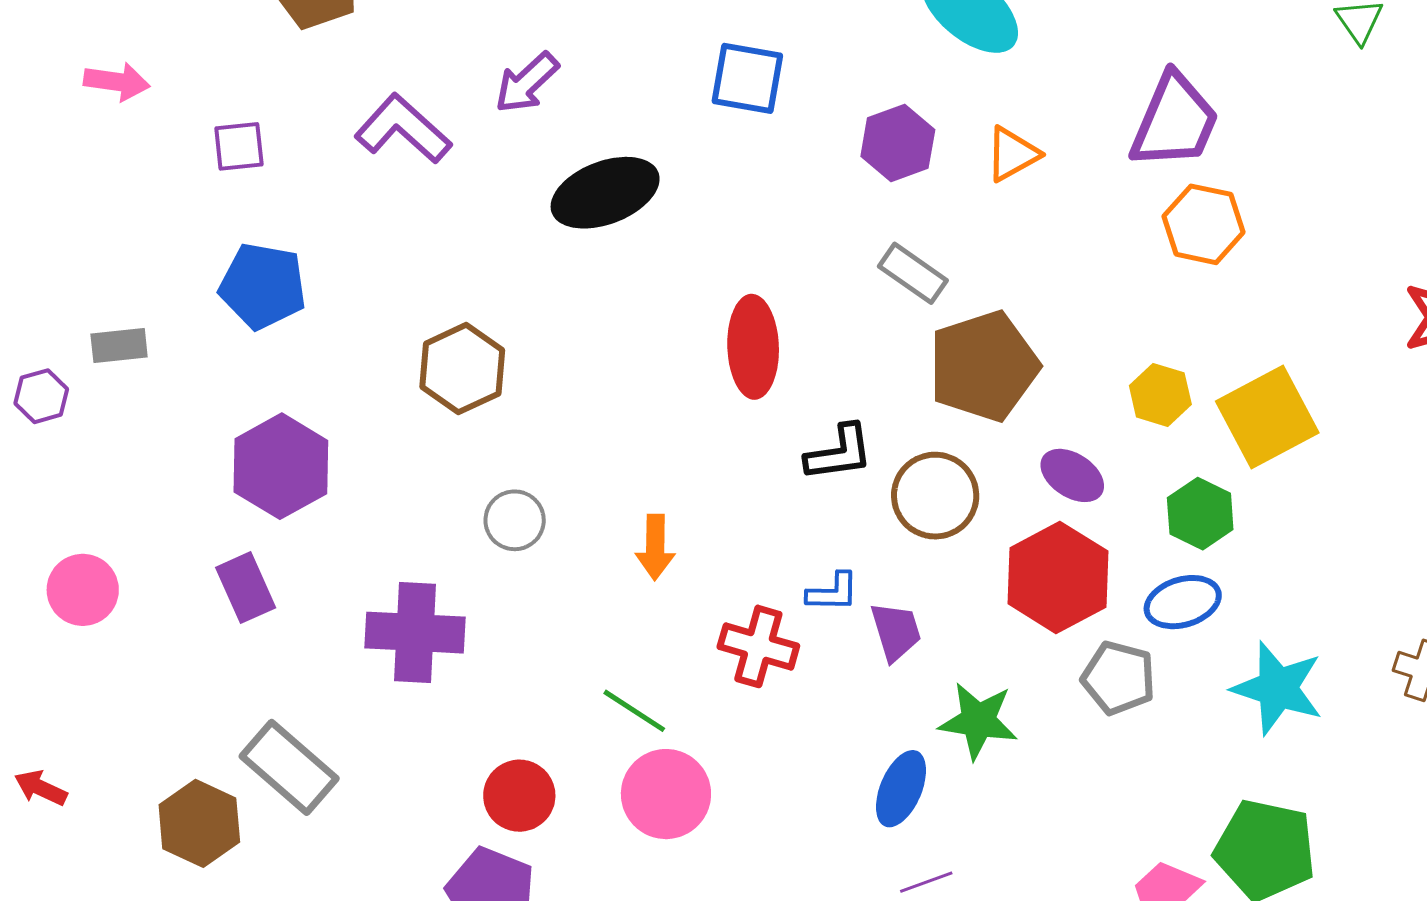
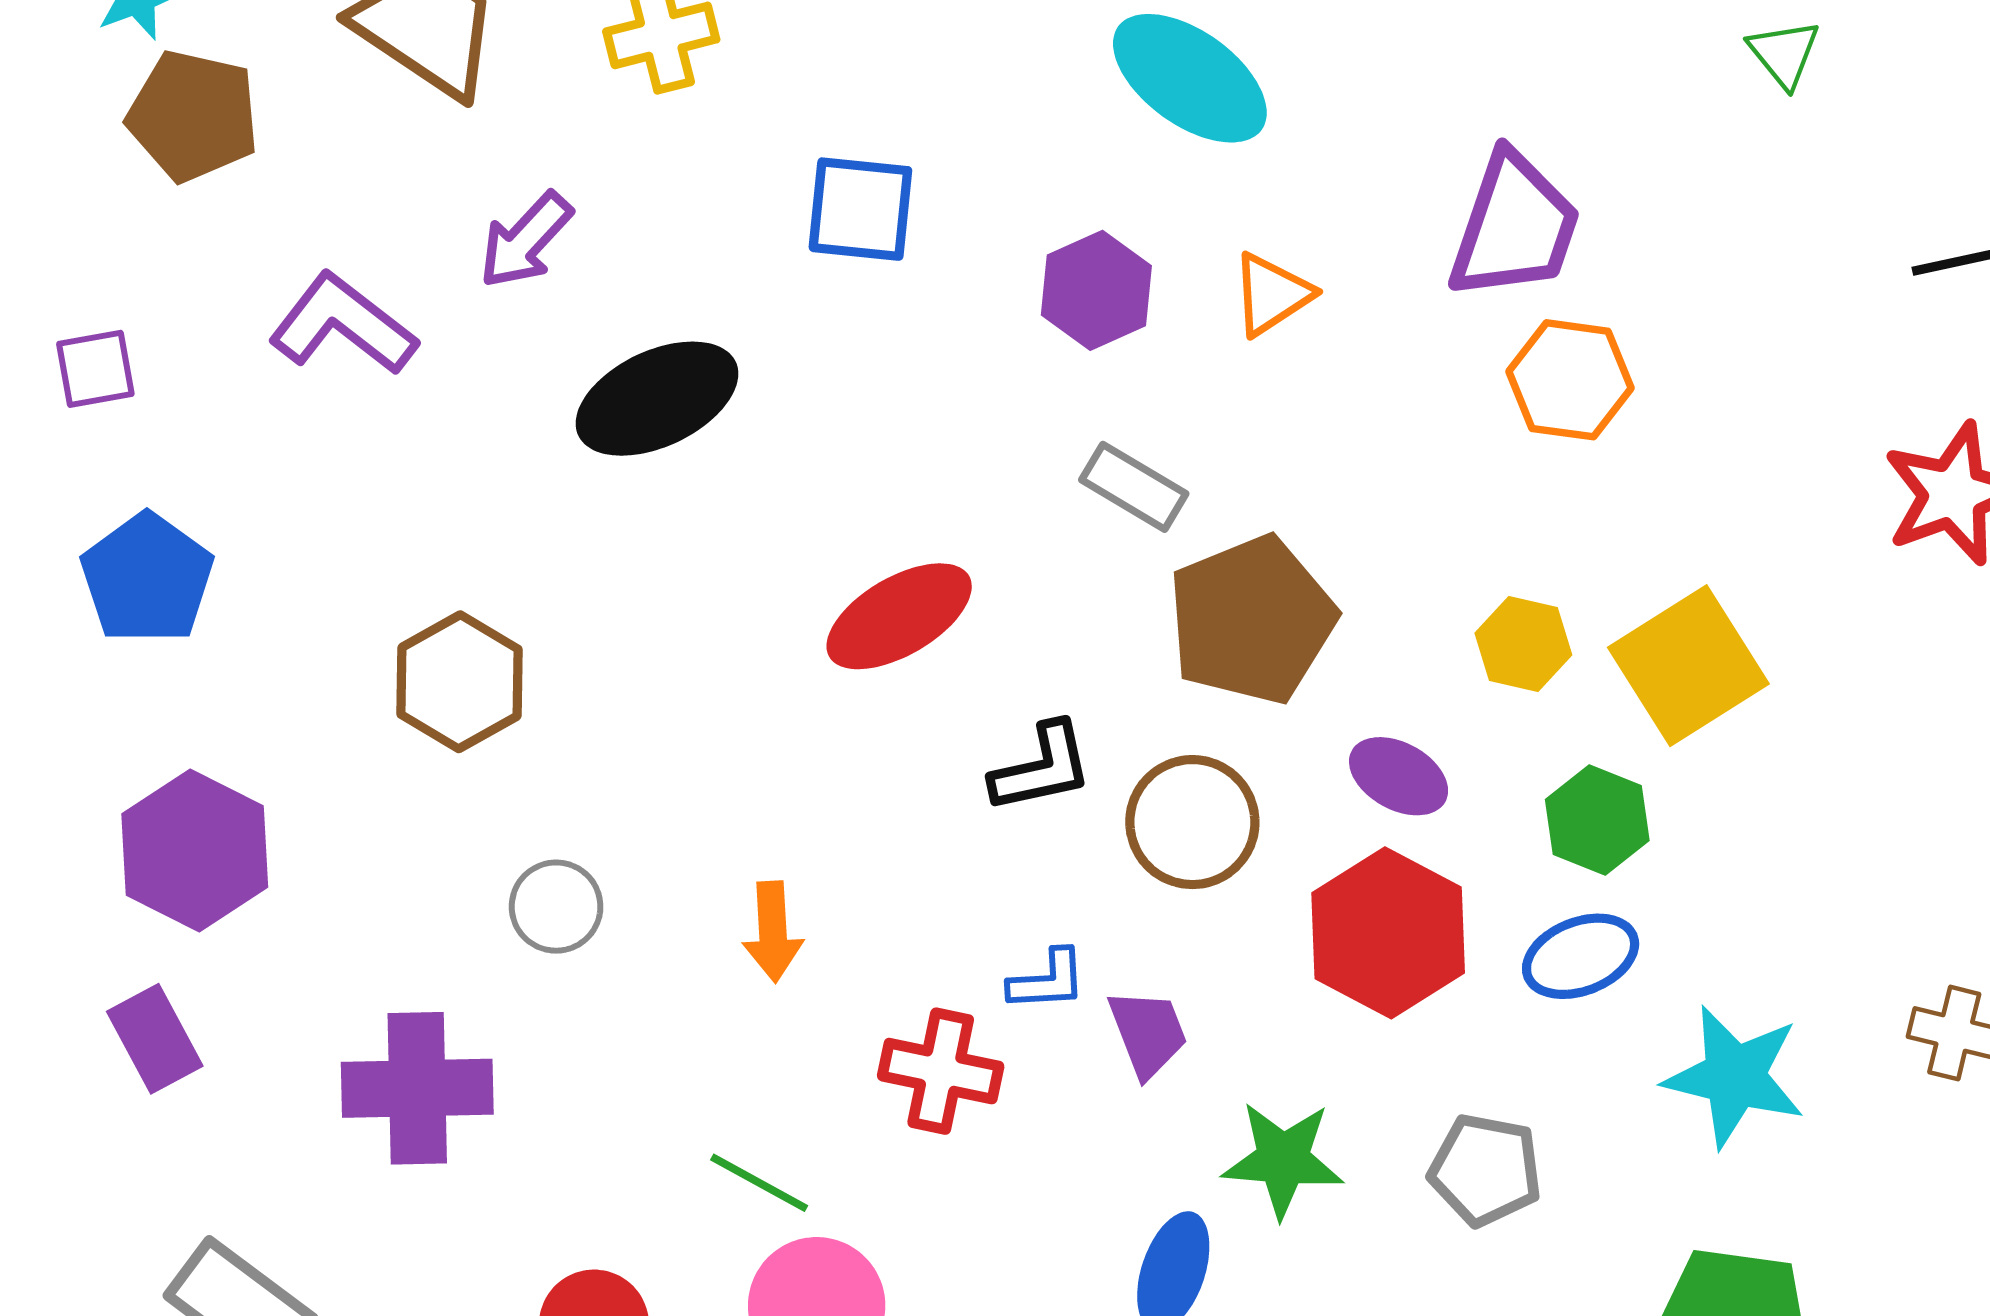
blue pentagon: (263, 286) -> (147, 579), turned 30
red ellipse: (753, 347) -> (899, 616), turned 66
gray pentagon: (1119, 678) -> (1485, 1170), moved

